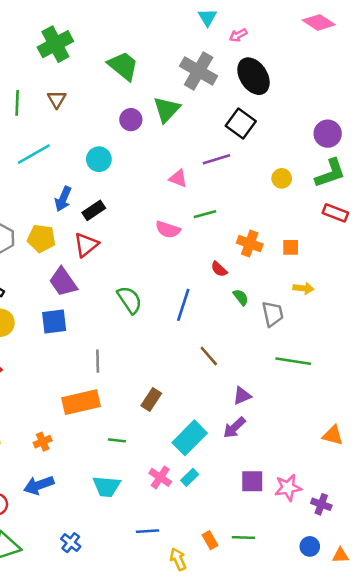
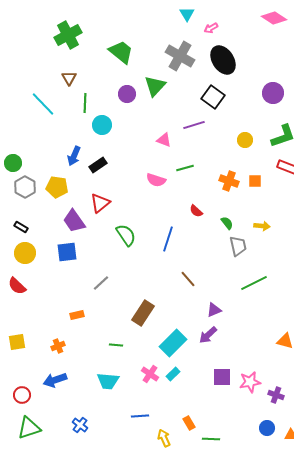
green line: (17, 103) -> (85, 103), moved
purple circle: (328, 134) -> (273, 93), moved
cyan line: (34, 154) -> (43, 104), moved, turned 76
orange cross: (250, 244) -> (229, 181), moved
red triangle: (86, 245) -> (100, 203), moved
orange square: (291, 247) -> (255, 181), moved
green semicircle: (241, 297) -> (227, 223), moved
gray line: (98, 361) -> (101, 283), turned 48
green line: (293, 361) -> (254, 283), turned -36
brown rectangle: (151, 399) -> (143, 313), size x1.4
orange rectangle: (81, 402) -> (77, 315), moved, size x0.5
green line: (243, 537) -> (211, 439), moved

